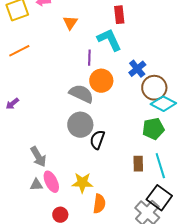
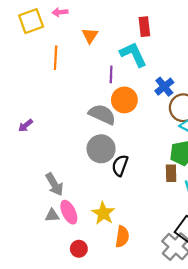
orange line: (19, 51) -> (56, 58), moved, turned -60
brown rectangle: (138, 164) -> (171, 173), moved
yellow star: (82, 183) -> (103, 213), turned 30

